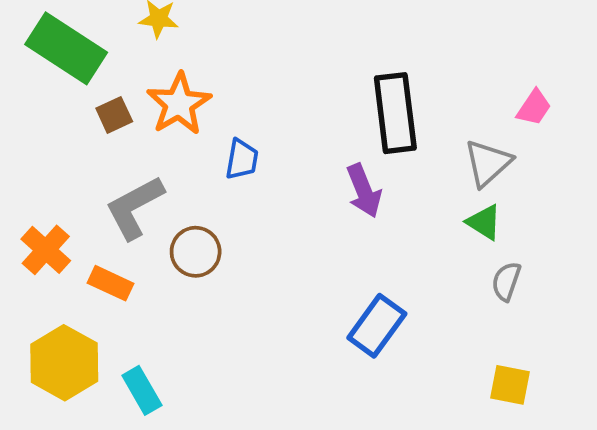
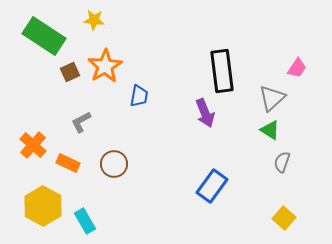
gray L-shape: (135, 207) -> (81, 122), size x0.6
brown circle: (196, 252) -> (114, 164), moved
yellow square: (510, 385) -> (284, 218), turned 30

